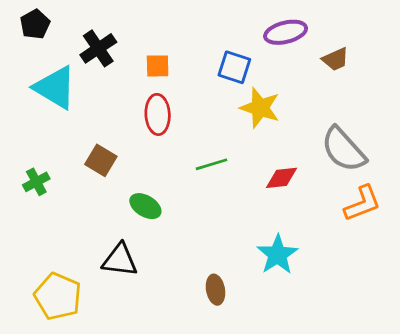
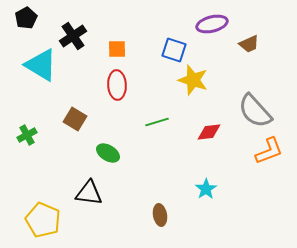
cyan star: (277, 255) -> (206, 189), size x0.7

